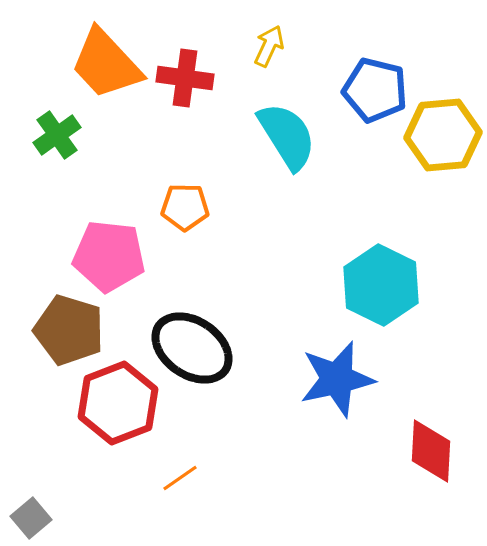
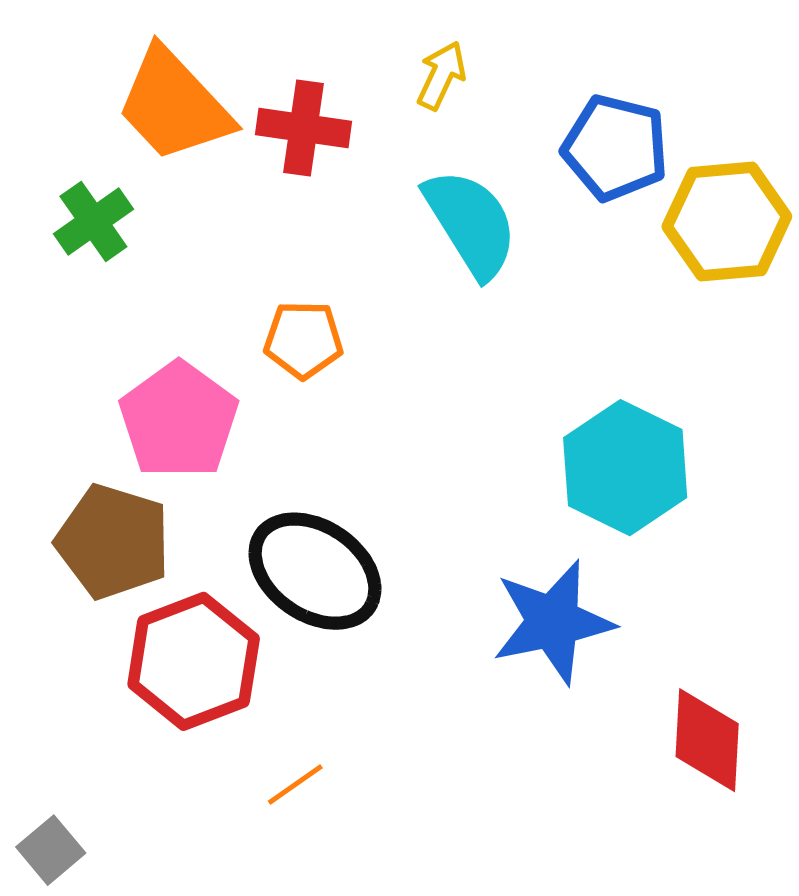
pink pentagon: (109, 256) -> (179, 420), turned 30

